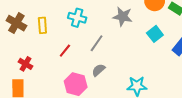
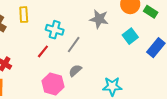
cyan cross: (77, 18) -> (55, 30), moved
yellow rectangle: (42, 25) -> (24, 15), moved

